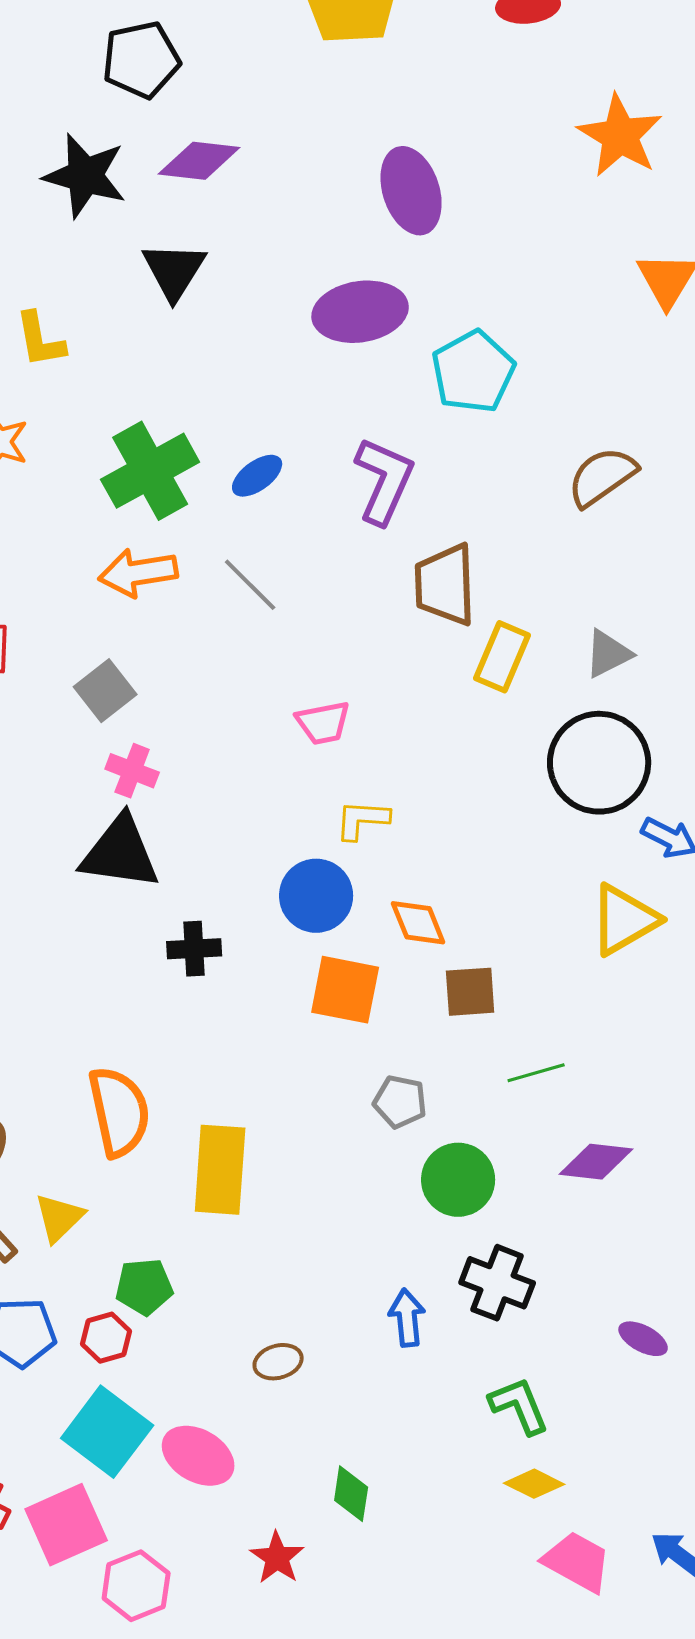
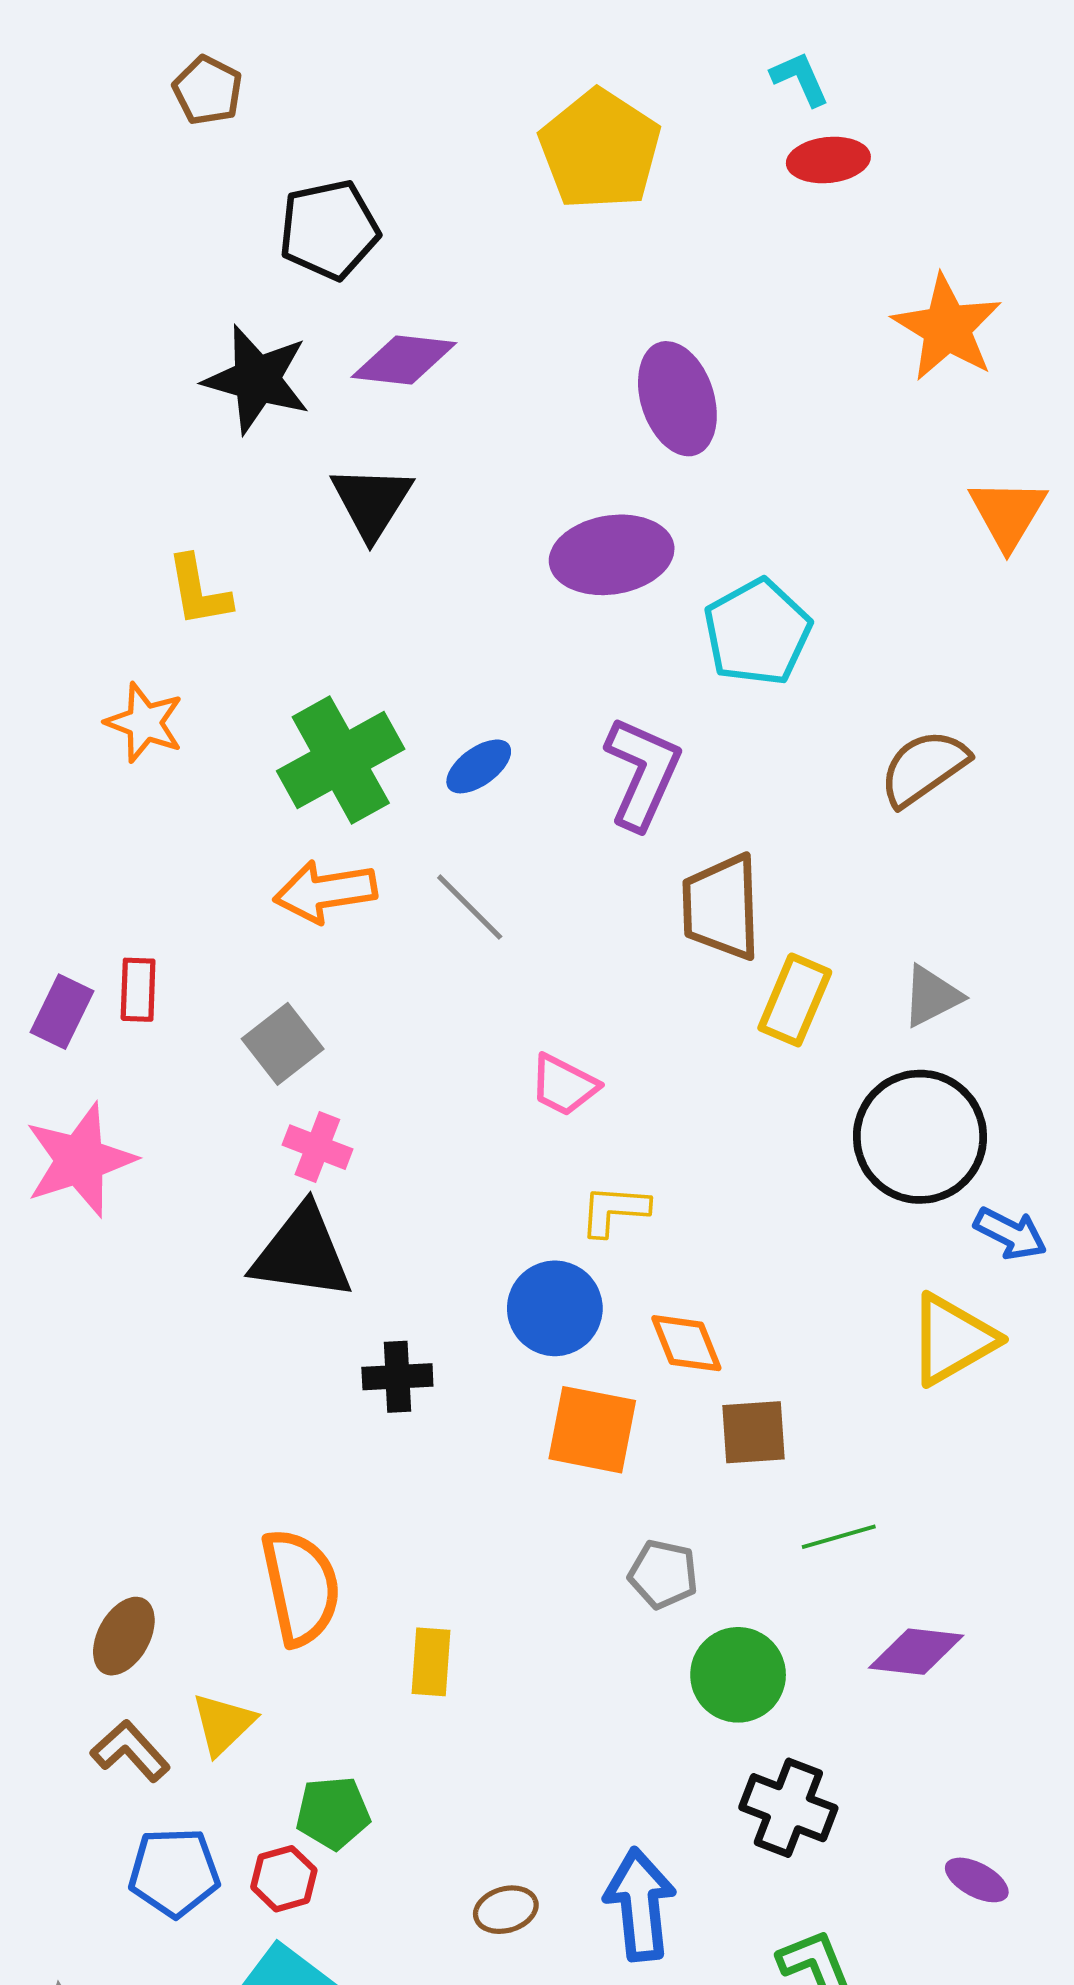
pink trapezoid: (323, 723) -> (564, 1085), turned 38
yellow rectangle: (220, 1170) -> (431, 1662), size x0.6
blue arrow: (407, 1318) -> (640, 1904), moved, size x1.5

